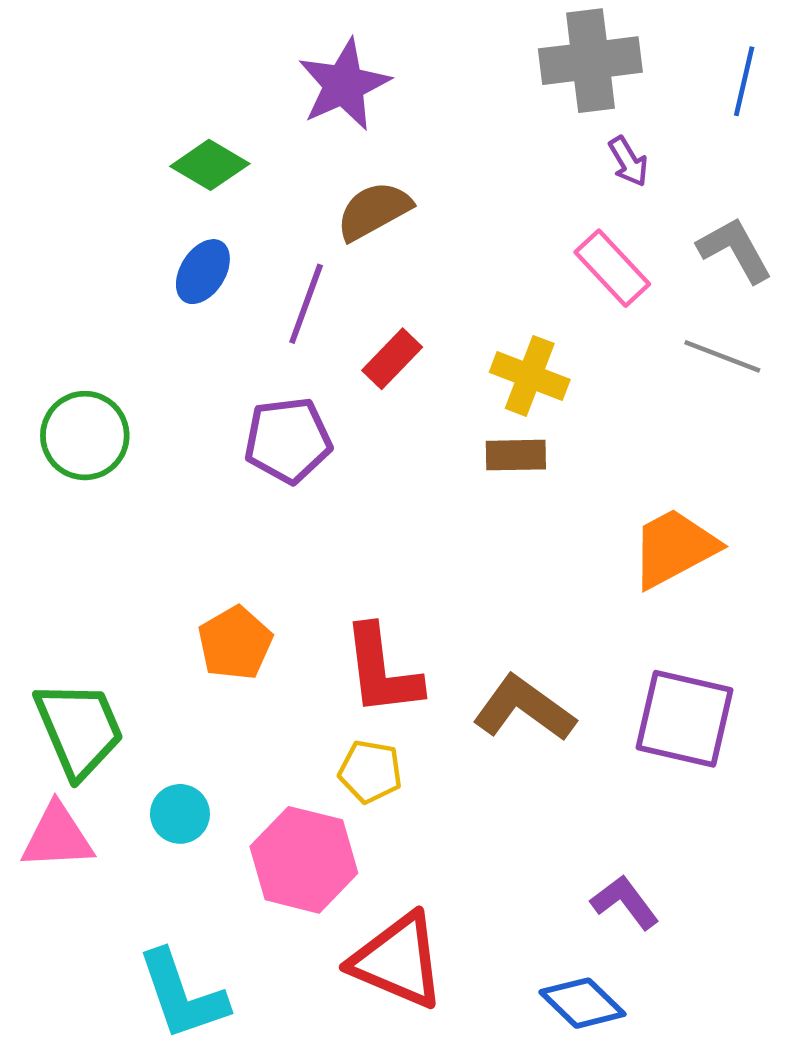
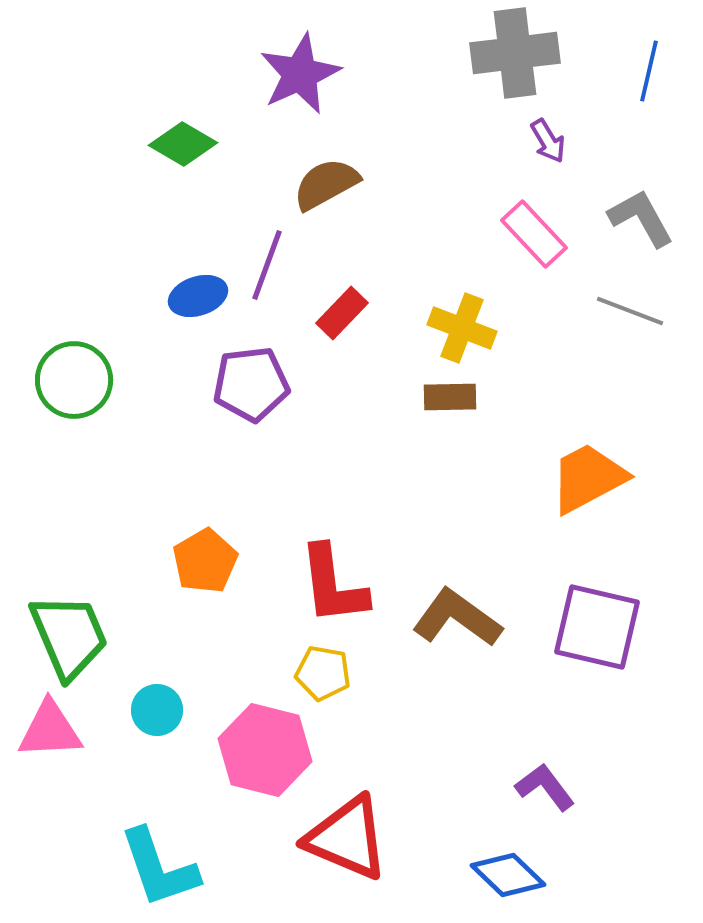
blue ellipse: (203, 272) -> (198, 296), moved, turned 40

